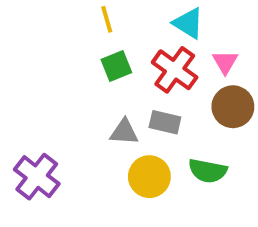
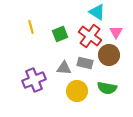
yellow line: (107, 19) -> (31, 27), moved
brown circle: (233, 107) -> (109, 55), moved
purple cross: (37, 177) -> (34, 80), moved, turned 30

